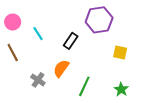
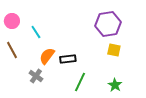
purple hexagon: (99, 20) -> (108, 24), moved
black rectangle: (71, 41) -> (68, 59), moved, turned 49
orange semicircle: (61, 68) -> (47, 56), moved

